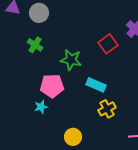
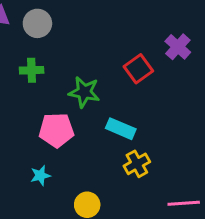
green cross: (35, 45) -> (32, 70), turned -35
cyan star: (41, 107) -> (40, 175), moved

